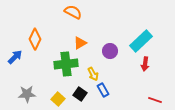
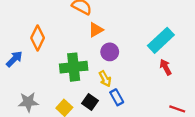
orange triangle: (80, 43) -> (96, 30), moved
purple circle: (110, 51) -> (110, 52), moved
red arrow: (145, 64) -> (166, 67), turned 144

